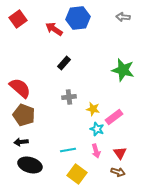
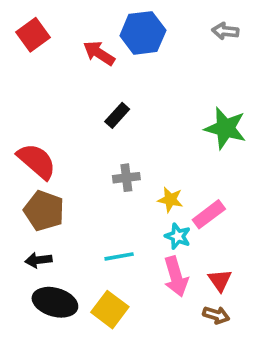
cyan line: (68, 150) -> (119, 256), moved
pink arrow: (96, 151) -> (176, 277), size x1.5
yellow square: (77, 174) -> (110, 310), moved

